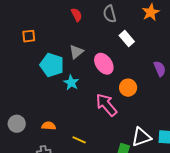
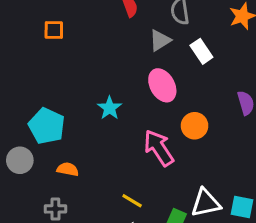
gray triangle: (76, 52) -> (160, 40), moved
cyan pentagon: (52, 65) -> (47, 126), moved
yellow line: (79, 140) -> (132, 201), moved

